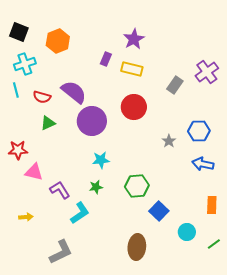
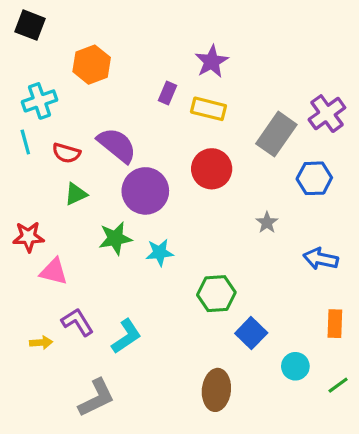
black square: (19, 32) -> (30, 25), moved
gray rectangle: (175, 85) -> (276, 134), size x1.5
blue hexagon: (199, 131) -> (314, 178), moved
green star: (96, 187) -> (115, 238), moved, size x1.5
purple L-shape: (60, 190) -> (77, 322), moved

